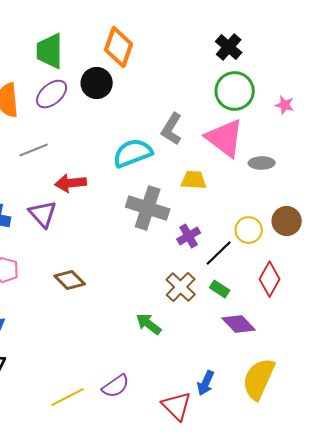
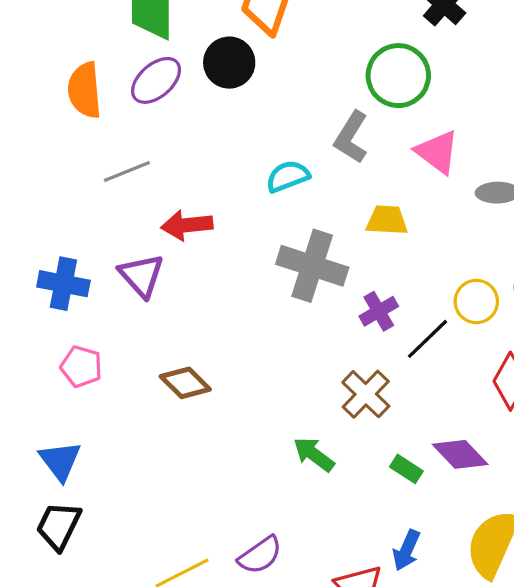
green circle: (235, 91) -> (398, 76), moved
pink triangle: (225, 138) -> (437, 152), size x0.7
cyan semicircle: (133, 153) -> (288, 176), size x0.7
green rectangle: (220, 289) -> (406, 469), moved

